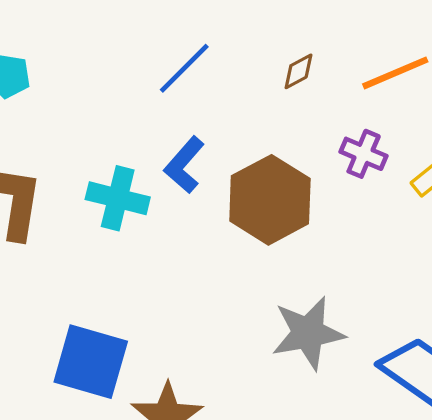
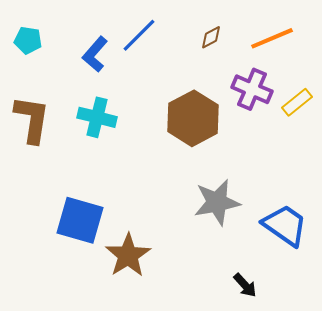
purple cross: (364, 154) -> (252, 89), size x1.4
blue L-shape: (184, 165) -> (95, 54), moved

